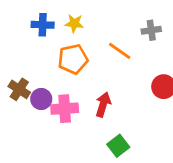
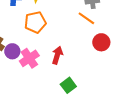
orange line: (120, 51) -> (86, 18), moved
pink cross: (65, 109) -> (29, 58), turned -30

